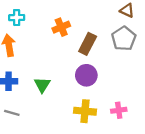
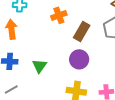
gray line: (12, 113) -> (11, 90), turned -48

